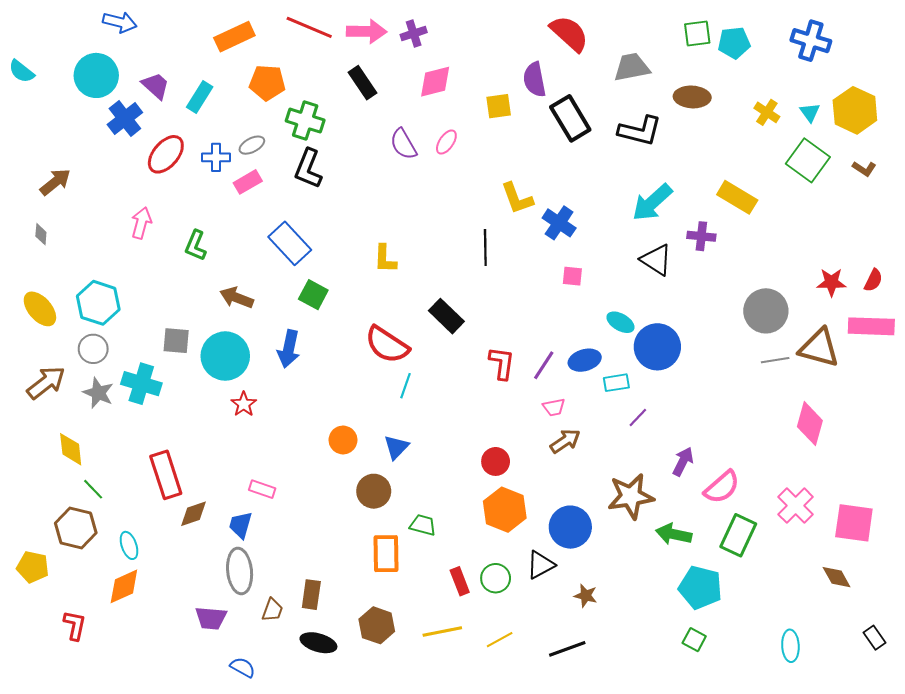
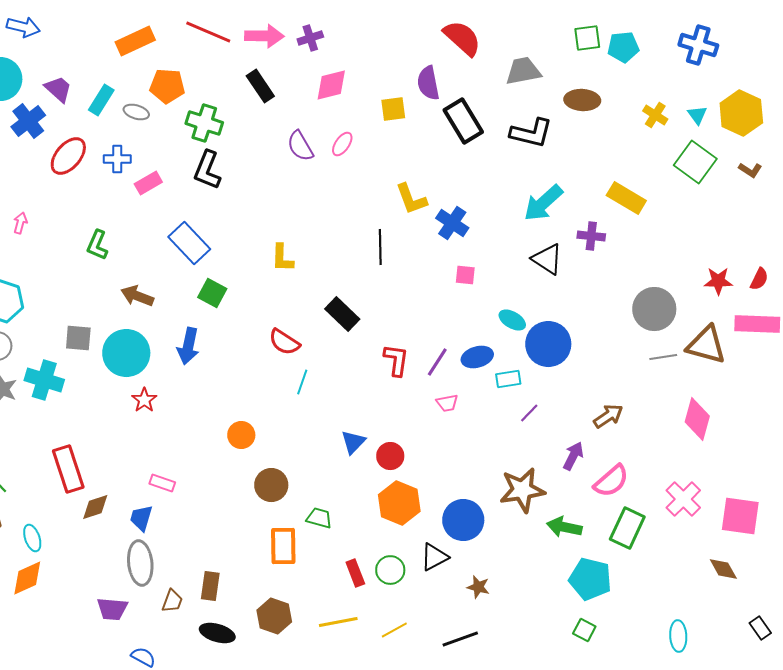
gray ellipse: (252, 145) -> (136, 112), moved, turned 45
pink arrow: (141, 223) -> (20, 223), moved, size x0.7
red semicircle: (387, 345) -> (284, 342), size x0.7
brown arrow: (565, 441) -> (608, 416), moved
blue triangle: (396, 447) -> (353, 442), moved

